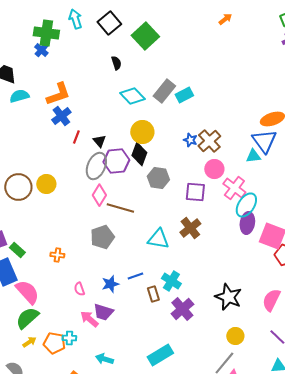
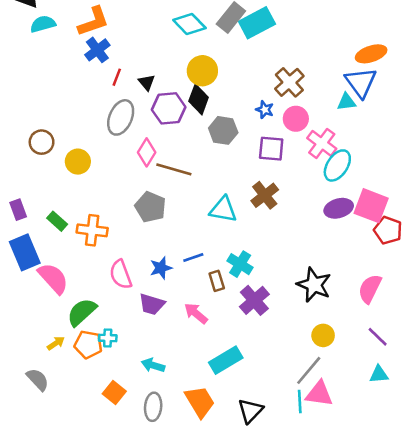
cyan rectangle: (184, 95) -> (257, 23), size x1.5
blue star: (190, 140) -> (265, 110), moved
gray ellipse: (96, 166) -> (121, 117), moved
yellow circle: (46, 184) -> (78, 162), moved
brown circle: (18, 187) -> (42, 142), size x0.7
purple ellipse: (247, 223) -> (339, 208), moved, turned 65
gray pentagon: (102, 237) -> (151, 207), turned -30
green rectangle: (17, 250) -> (57, 221), moved
orange cross: (57, 255) -> (92, 230), size x1.6
pink semicircle: (79, 289) -> (121, 274), size x1.6
green semicircle: (27, 318) -> (82, 312), moved
pink arrow: (89, 319) -> (196, 313), moved

